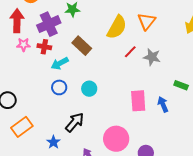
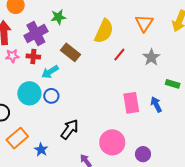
orange triangle: (147, 21) -> (144, 23), moved
gray star: (152, 57) -> (151, 57), moved, turned 30
cyan circle: (89, 89) -> (29, 93), moved, size x1.5
blue star: (53, 142) -> (41, 150), moved

